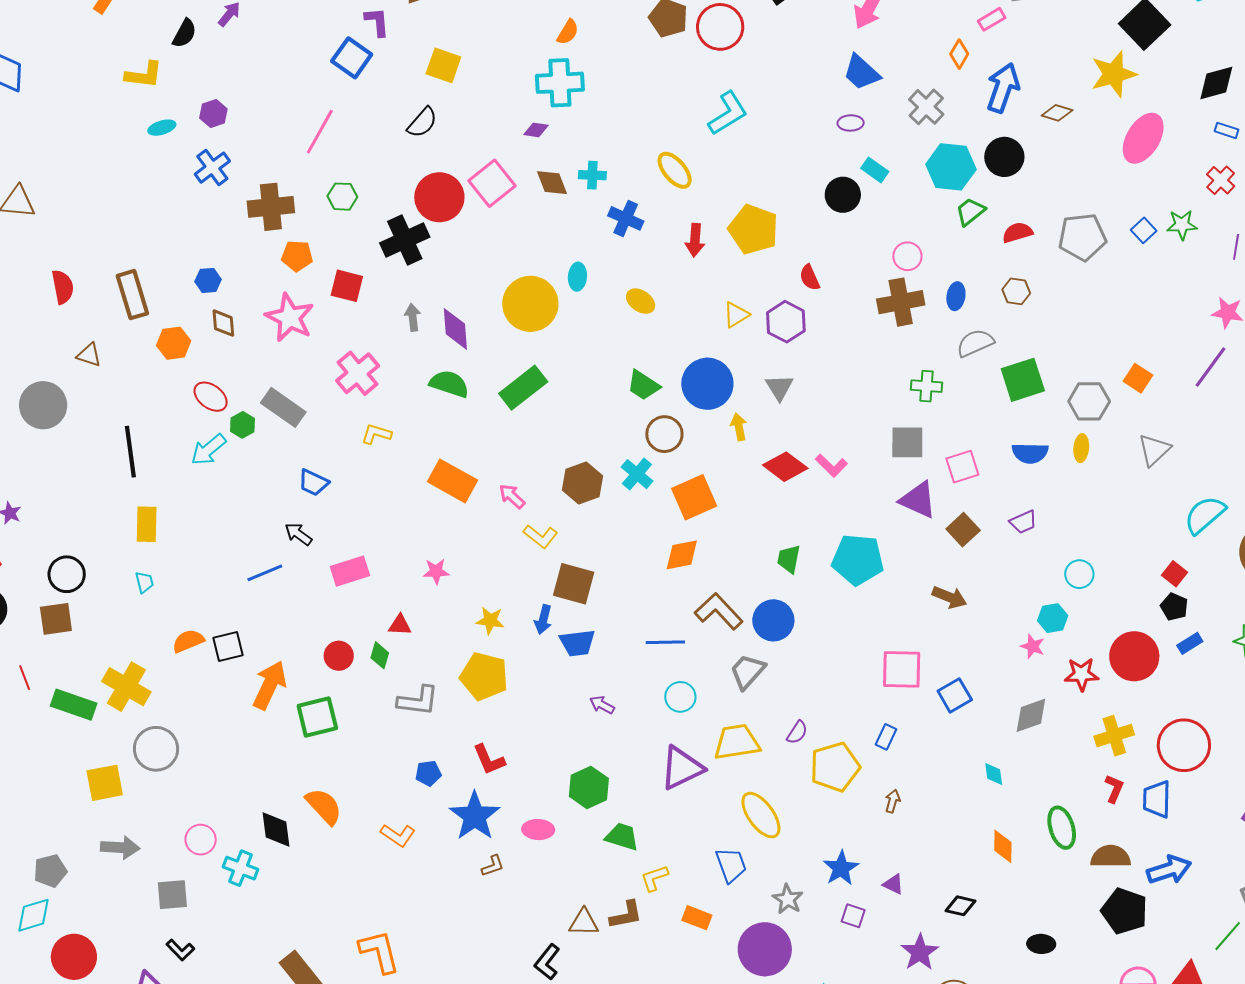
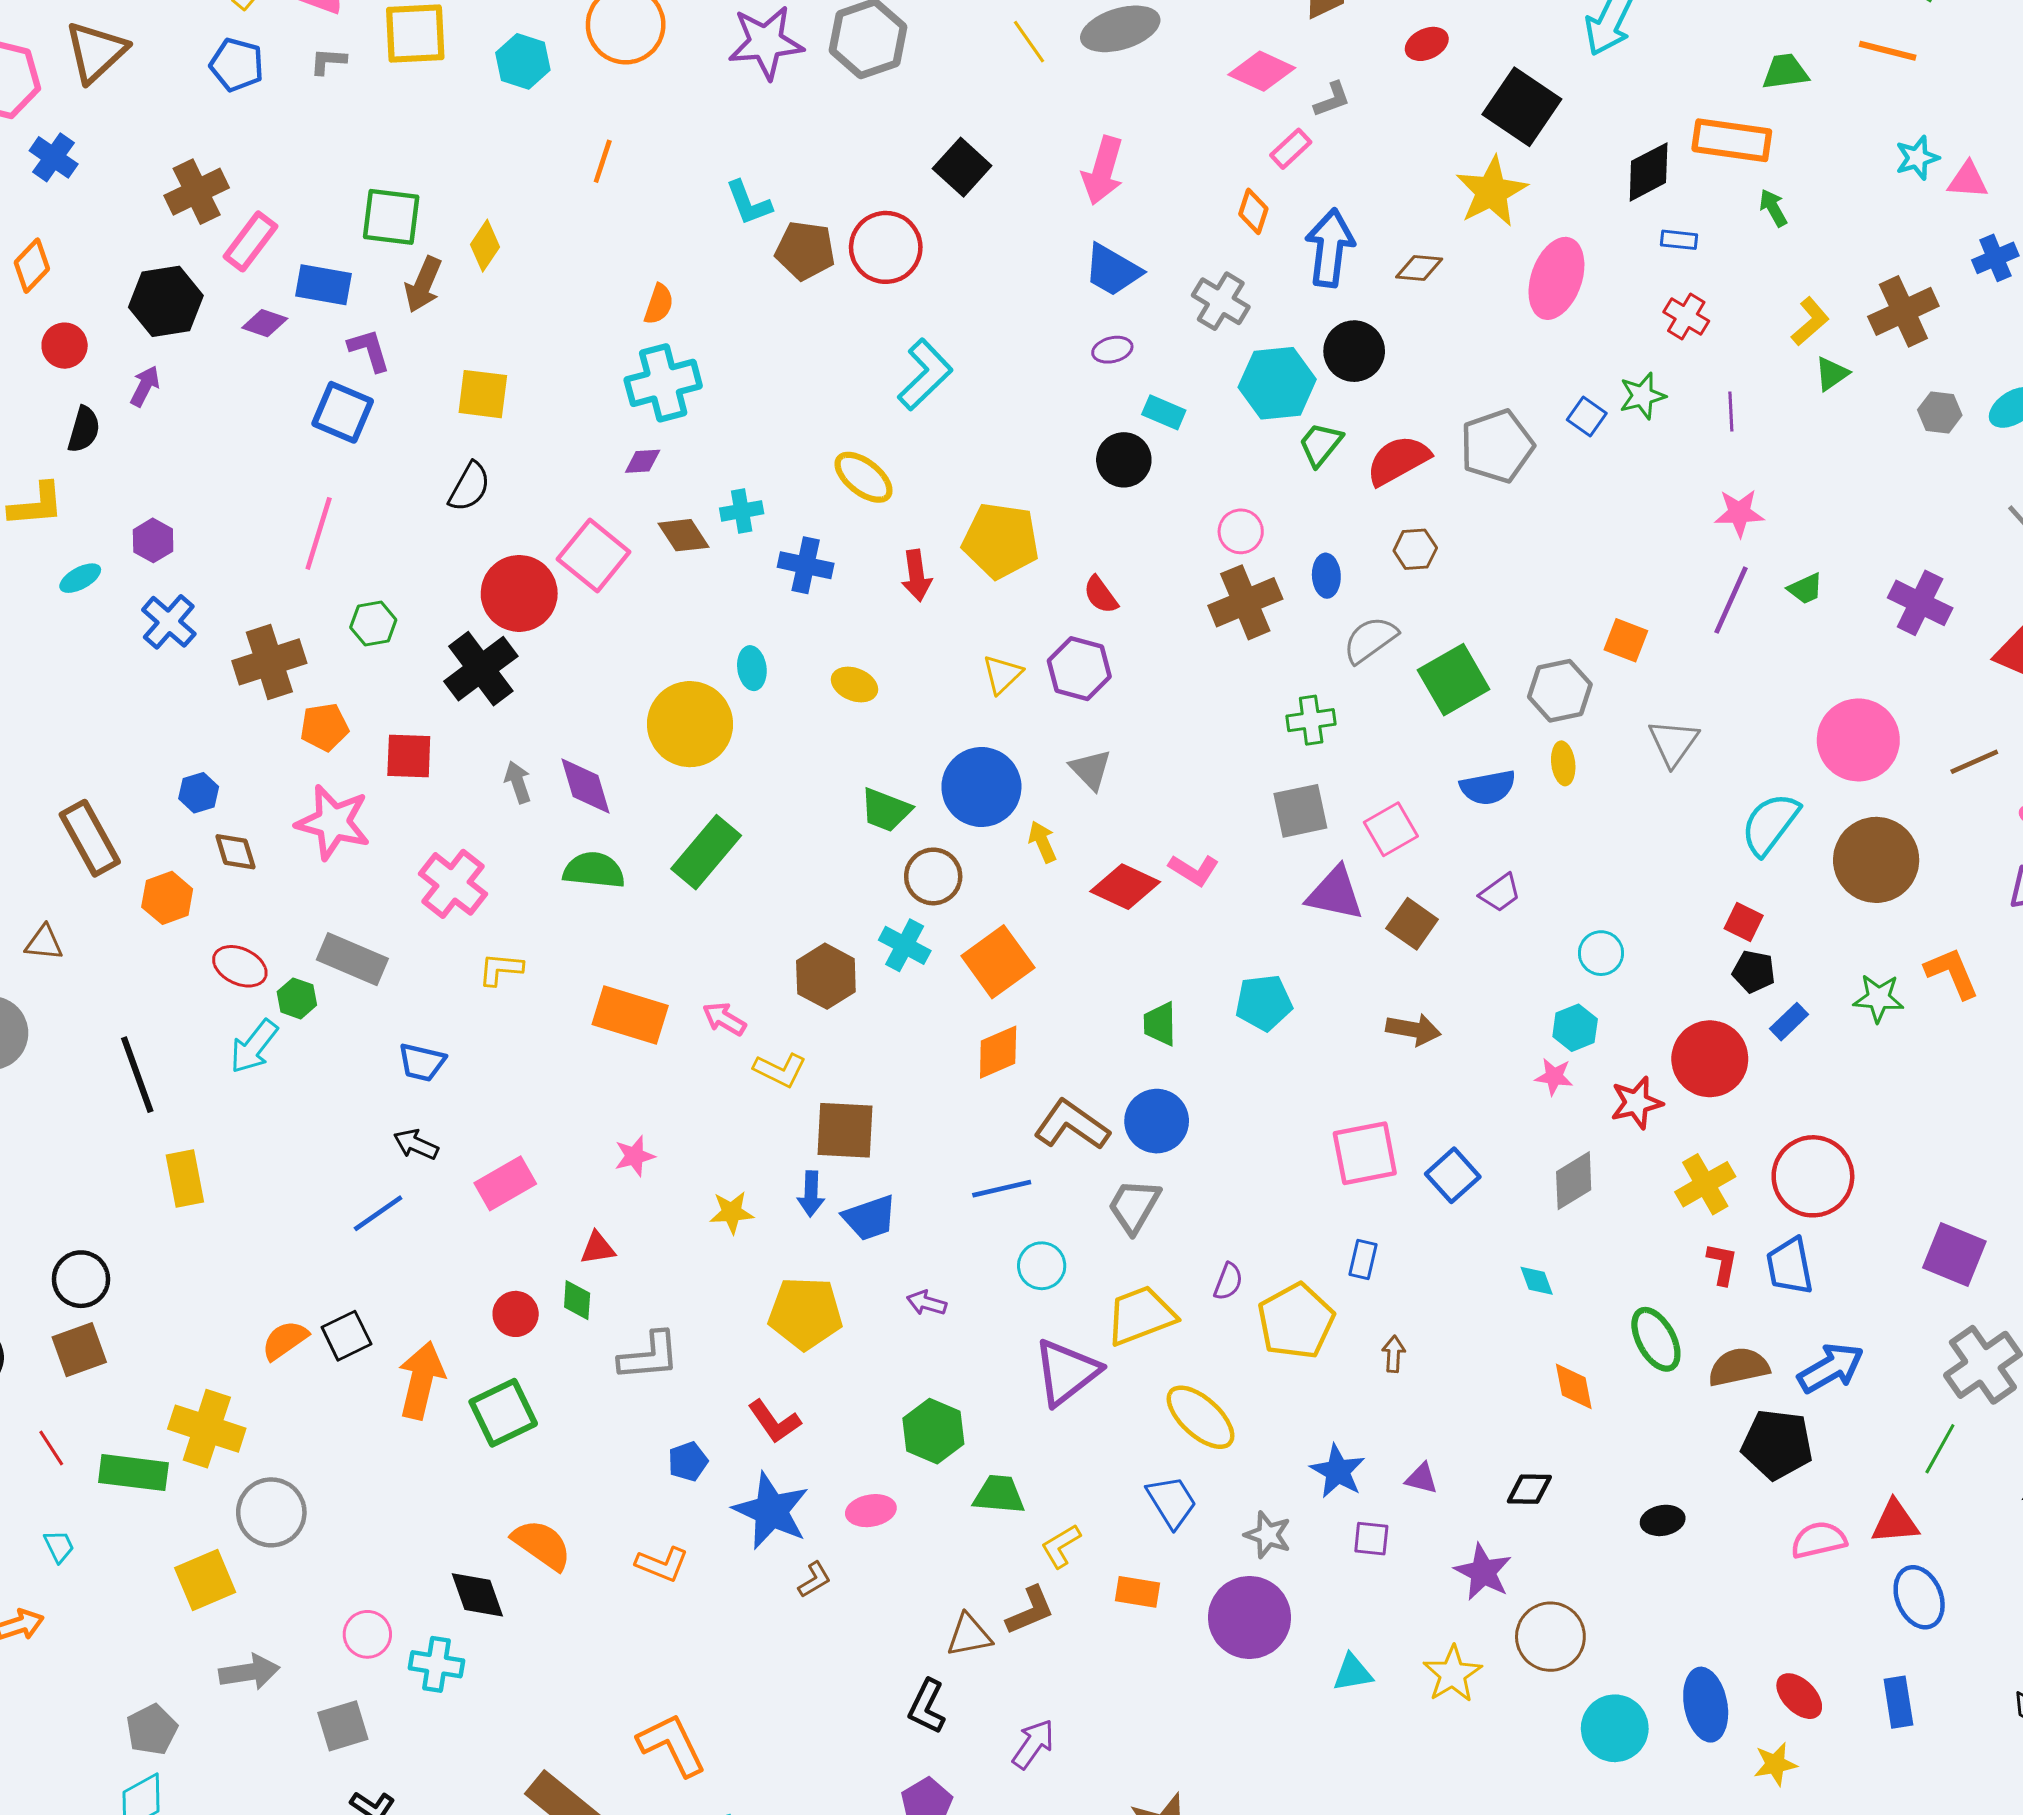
red semicircle: (1017, 232) -> (1398, 460), size x1.4
cyan pentagon: (858, 560) -> (1264, 1003), size x0.7
cyan trapezoid: (144, 582) -> (59, 1546), moved
yellow pentagon: (484, 676) -> (805, 1313), moved

